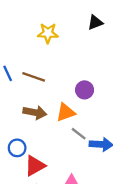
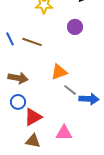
purple circle: (85, 90) -> (75, 27), moved
brown arrow: (35, 112) -> (18, 78), moved

